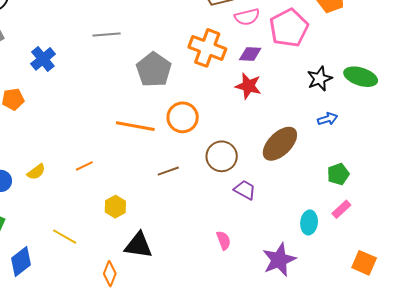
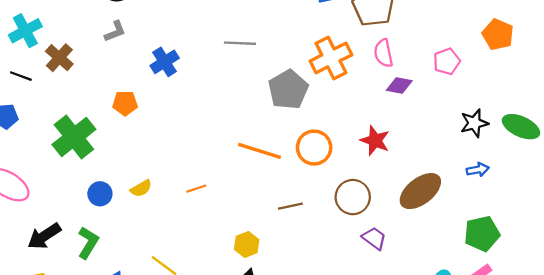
pink semicircle: (247, 17) -> (383, 53), moved, turned 85
pink pentagon: (289, 28) -> (447, 61), size x0.6
orange cross: (207, 48) -> (331, 58), moved, turned 36
red star: (248, 86) -> (375, 141), moved
green pentagon: (338, 174) -> (482, 234), size x1.4
yellow hexagon: (115, 207) -> (247, 244), moved

